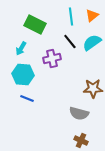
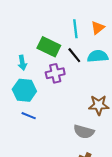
green rectangle: (35, 24) -> (49, 47), moved
cyan semicircle: (92, 42) -> (98, 56), turned 30
cyan arrow: (21, 48) -> (22, 63), turned -40

